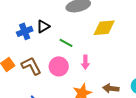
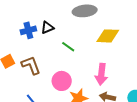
pink arrow: (85, 62) -> (101, 74), moved, size x1.5
pink circle: (59, 66) -> (62, 81), moved

